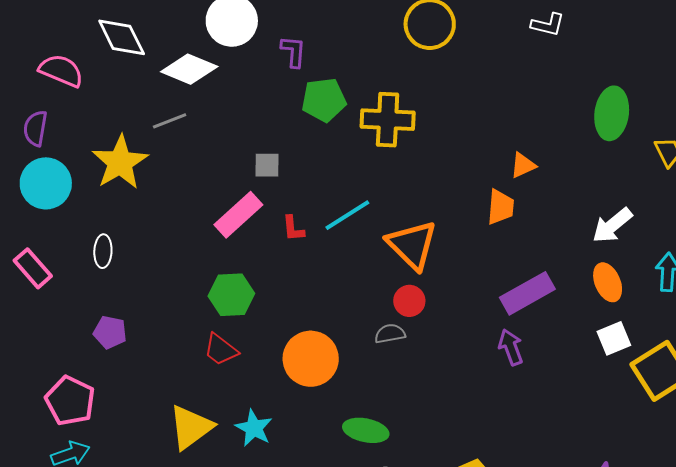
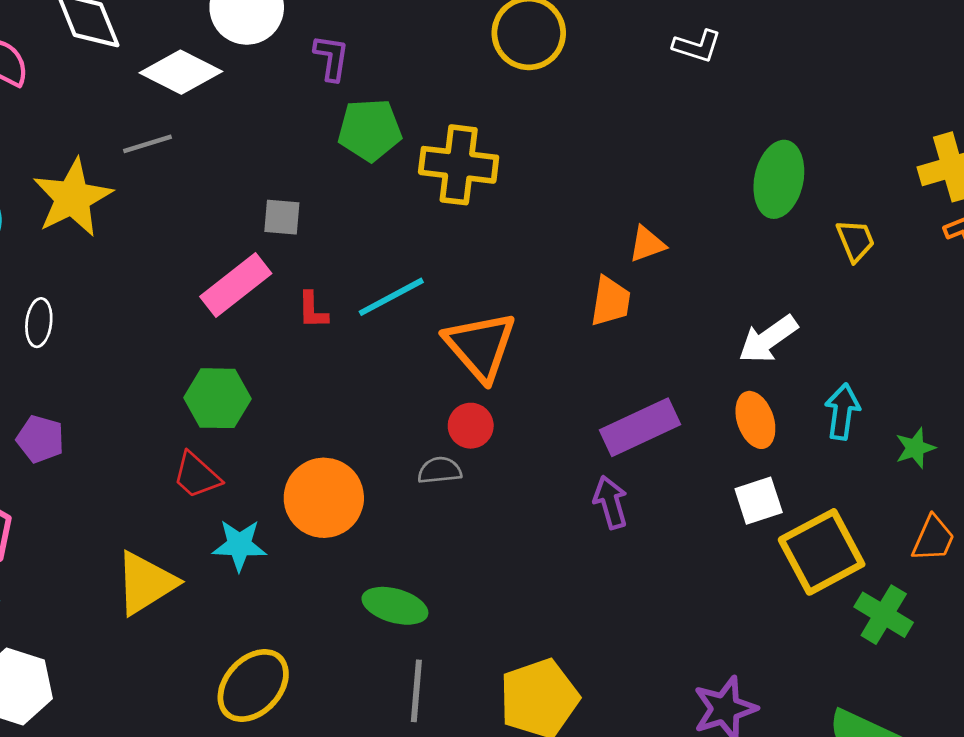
cyan star: (254, 428) -> (239, 545), moved, turned -30

